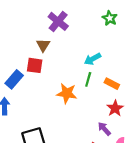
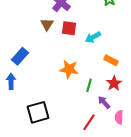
red square: (35, 65) -> (69, 28), moved
green line: (88, 79) -> (89, 85), moved

